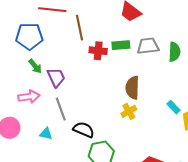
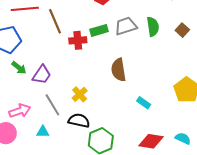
purple trapezoid: (56, 77) -> (42, 75), turned 70
pink arrow: (29, 97) -> (20, 111), moved
cyan rectangle: (174, 107) -> (144, 103), moved
yellow cross: (129, 111) -> (80, 94), moved

